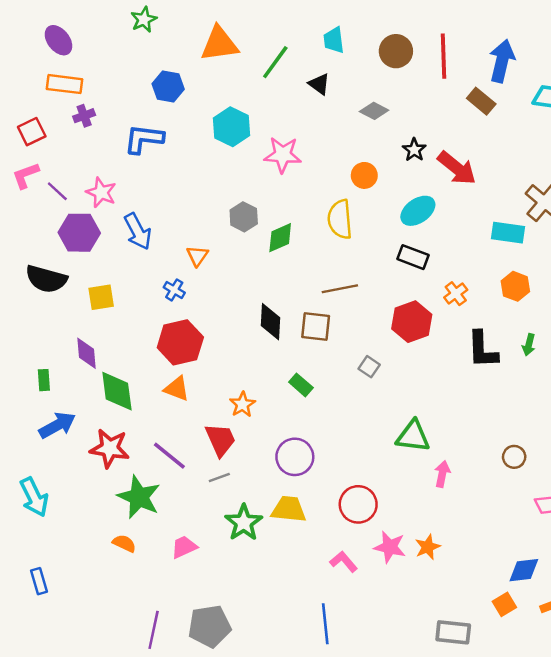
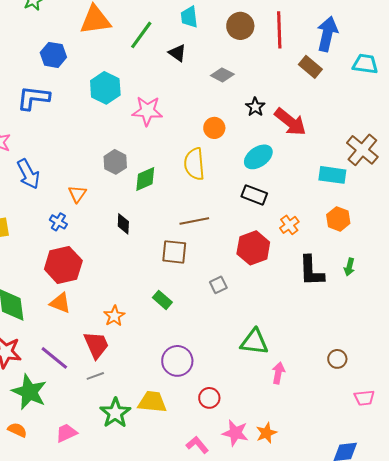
black diamond: (270, 322) -> (123, 224), moved, size x0.7
gray square: (369, 367) -> (218, 285), turned 30
purple circle: (295, 457) -> (177, 361), moved
red circle: (358, 504) -> (209, 398), size x0.7

